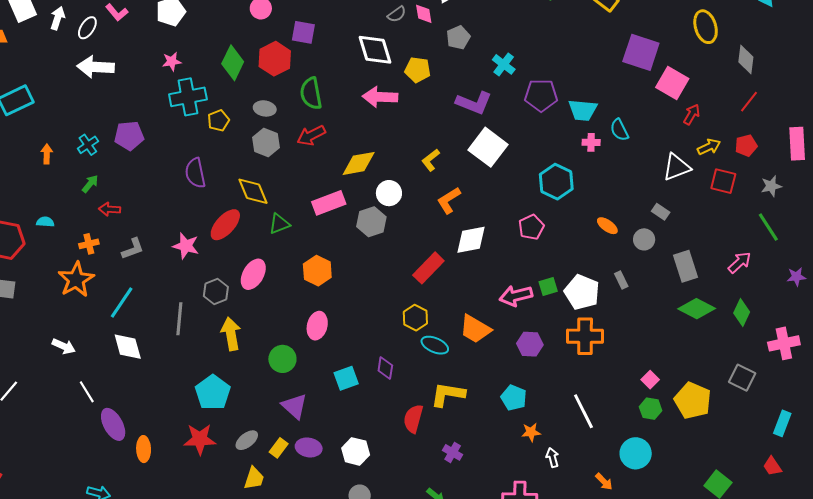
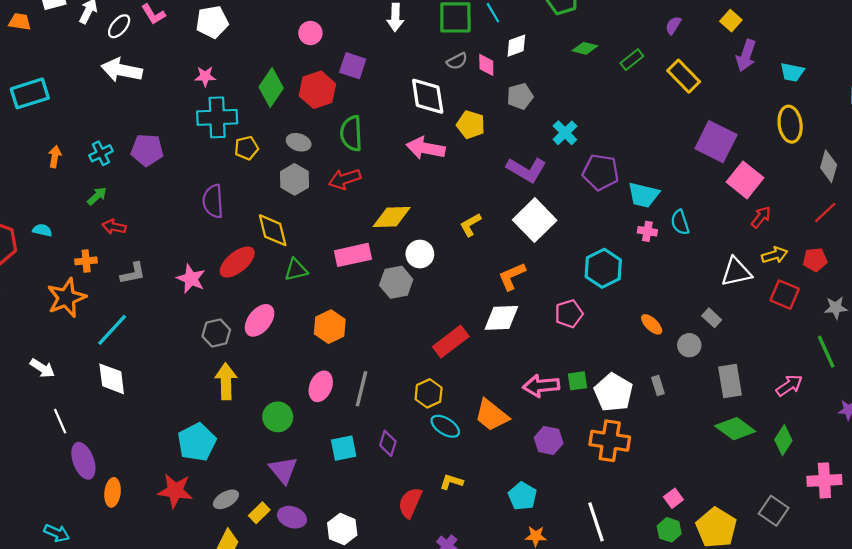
orange L-shape: (449, 200) -> (512, 276), moved
gray line: (179, 319) -> (361, 389), moved
yellow L-shape: (448, 394) -> (451, 482), size x0.6

